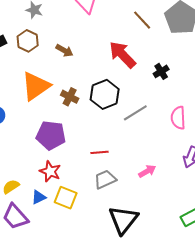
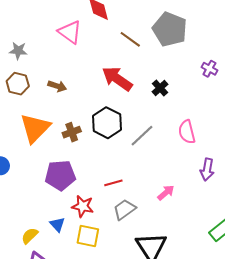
brown cross: (70, 97) -> (72, 132), turned -36
red star: (50, 171) -> (83, 206), moved
blue triangle: (39, 197) -> (57, 224), moved, turned -35

